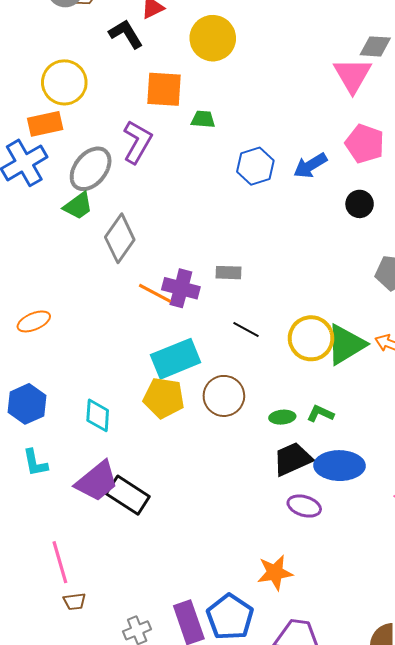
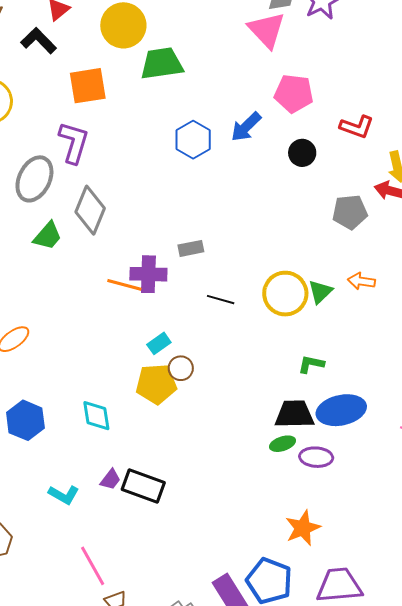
green trapezoid: (203, 119) -> (162, 64), moved, size x1.8
green trapezoid: (78, 206) -> (48, 236), moved
gray diamond: (120, 238) -> (90, 210), moved
green triangle: (346, 344) -> (320, 292), size x0.6
cyan rectangle: (176, 359) -> (159, 343), size x0.5
brown circle: (224, 396) -> (181, 368), moved, size x0.6
green ellipse: (282, 417) -> (283, 444), moved
black trapezoid: (293, 459) -> (294, 414), turned 36
cyan L-shape: (35, 463) -> (64, 495), moved, turned -36
purple trapezoid: (97, 481) -> (110, 479), size x0.5

